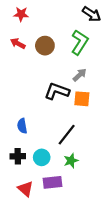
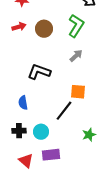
red arrow: (18, 43) -> (19, 27), turned 136
black L-shape: (57, 91) -> (39, 72), moved
orange square: (82, 99) -> (78, 92), moved
green star: (71, 161) -> (89, 135), moved

